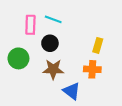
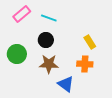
pink rectangle: (30, 25) -> (22, 14), moved, turned 48
yellow rectangle: (98, 45) -> (90, 42), turned -48

